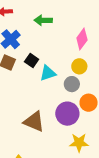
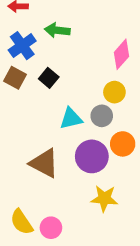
green arrow: (43, 20) -> (57, 30), moved
cyan triangle: (48, 73) -> (71, 119), moved

